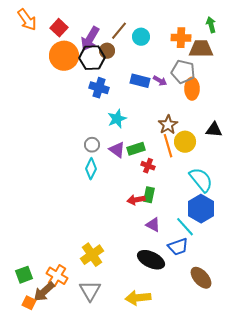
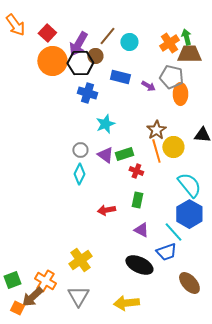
green arrow: (211, 25) -> (186, 37), moved
orange cross: (181, 38) -> (169, 43), turned -36
blue rectangle: (140, 81) -> (120, 77), moved
red arrow: (136, 200) -> (106, 210), moved

